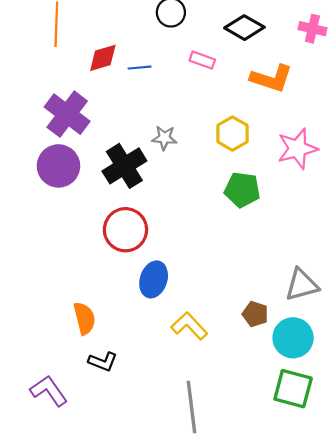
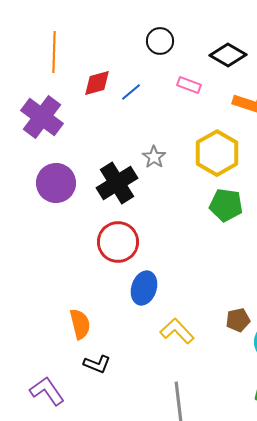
blue line: (140, 68) -> (131, 92), turned -35
purple cross: (67, 114) -> (42, 117), moved
yellow hexagon: (232, 134) -> (217, 153), size x1.4
gray star: (164, 138) -> (154, 157), turned 30
brown pentagon: (255, 314) -> (238, 320), turned -30

